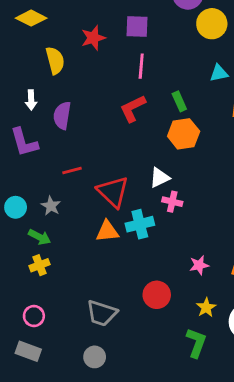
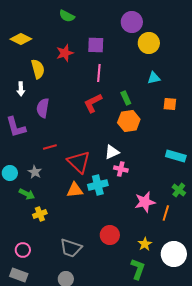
white arrow: (31, 100) -> (21, 89), moved
yellow cross: (40, 265) -> (40, 214), moved
pink star: (199, 265) -> (145, 202), moved, size x1.5

